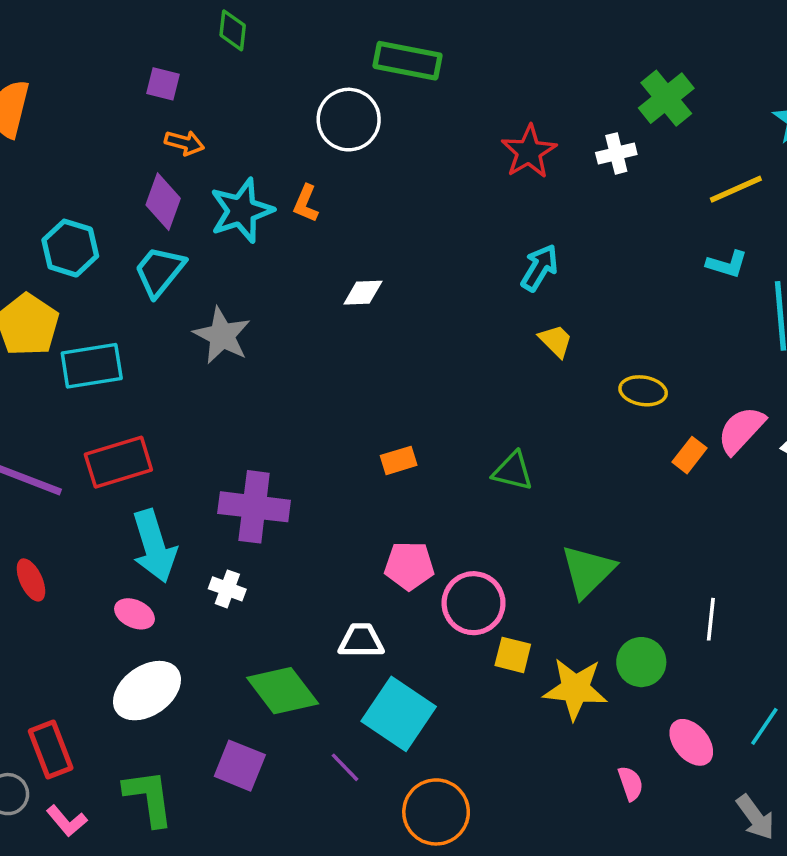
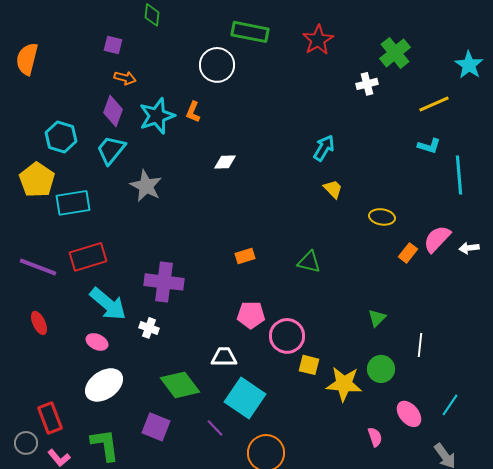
red star: (529, 152) -> (318, 40), moved
cyan arrow: (154, 546) -> (108, 304), turned -33
green triangle: (588, 571) -> (377, 318), moved, size x0.6

